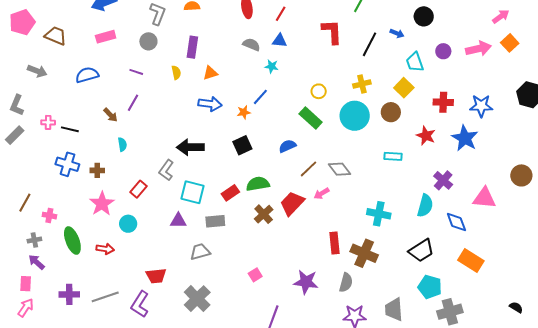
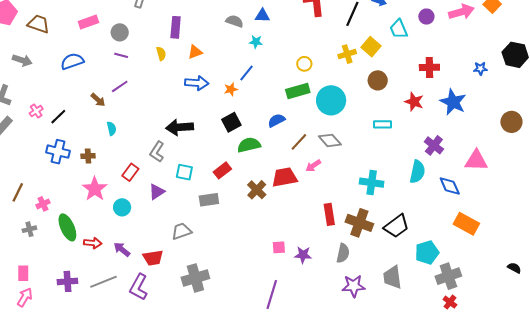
gray circle: (148, 41) -> (120, 32), moved
yellow square: (404, 88) -> (371, 47), moved
purple line: (133, 103) -> (120, 86), turned 30
blue star: (481, 106) -> (480, 68), moved, size x0.6
cyan circle: (355, 116) -> (331, 100), moved
green rectangle: (311, 118) -> (298, 91), turned -55
pink cross: (48, 122) -> (36, 111), turned -32
black line: (70, 129) -> (58, 117), turned -54
brown circle: (521, 175) -> (511, 122), moved
green semicircle: (258, 184) -> (249, 145), moved
cyan square: (192, 192) -> (184, 172), size x0.7
red trapezoid: (292, 203) -> (285, 177), turned 40
pink cross: (49, 216) -> (43, 204), turned -32
purple triangle: (178, 221) -> (157, 192), moved, turned -30
red arrow: (105, 249) -> (93, 243), moved
black trapezoid: (421, 251) -> (396, 226), moved
gray trapezoid: (200, 252) -> (182, 231), moved
purple arrow: (37, 262) -> (122, 249), moved
pink square: (255, 275) -> (279, 247), moved, turned 32
purple star: (306, 282) -> (303, 255), size x0.7
cyan pentagon: (430, 287) -> (427, 253), turned -30
gray cross: (197, 299) -> (195, 278), turned 32

